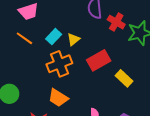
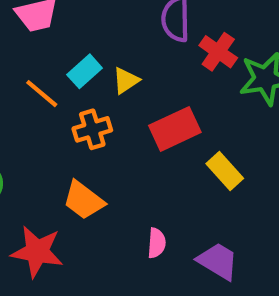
orange line: (24, 38) -> (42, 94), moved
orange cross: (59, 64) -> (92, 129), size x0.7

